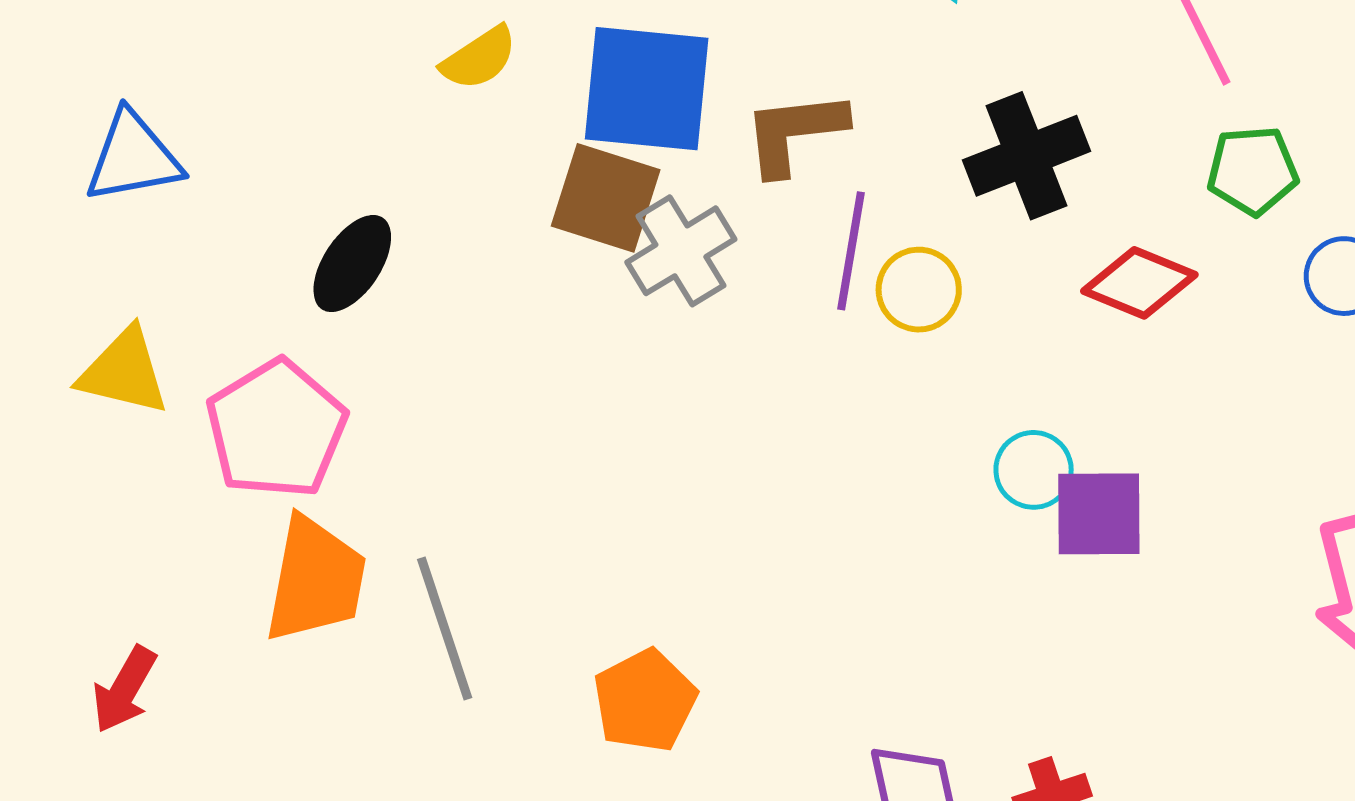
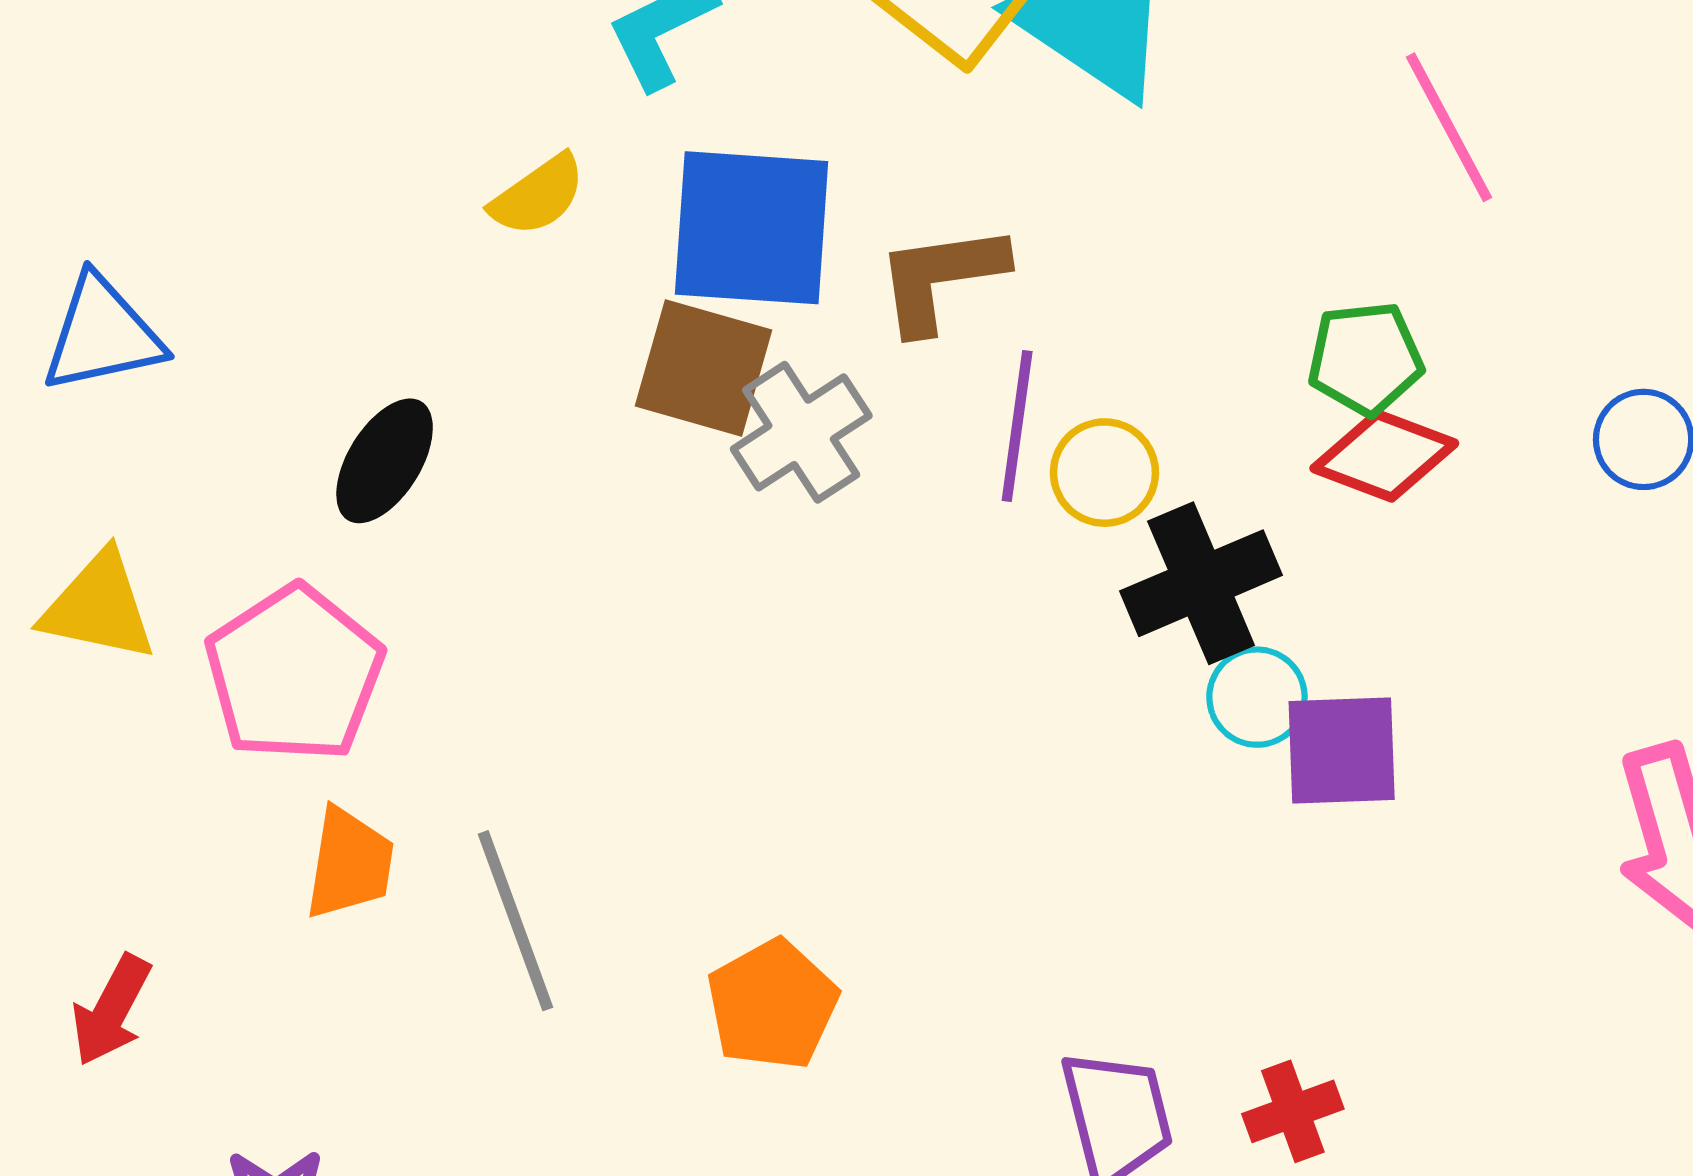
black cross: (1026, 156) -> (1201, 583), moved
green pentagon: (1253, 171) -> (1365, 358), moved
orange trapezoid: (315, 580) -> (350, 863), size x0.7

